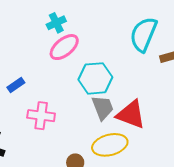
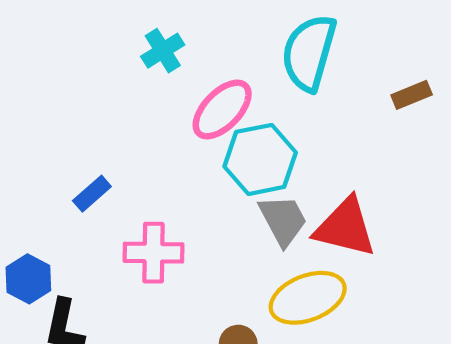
cyan semicircle: (144, 34) -> (309, 53), moved
pink ellipse: (64, 47) -> (222, 110), moved

